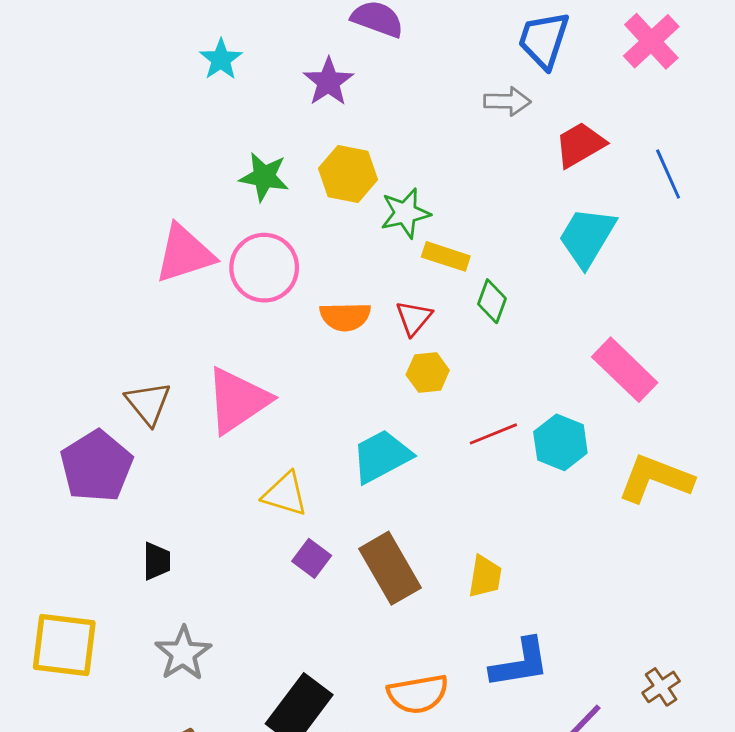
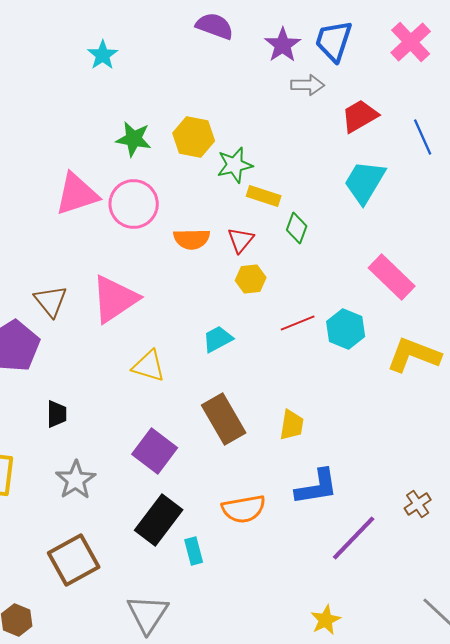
purple star: (328, 82) -> (283, 45), moved
cyan trapezoid: (382, 456) -> (218, 339), size x0.7
purple square: (312, 558) -> (155, 451), moved, size x1.6

